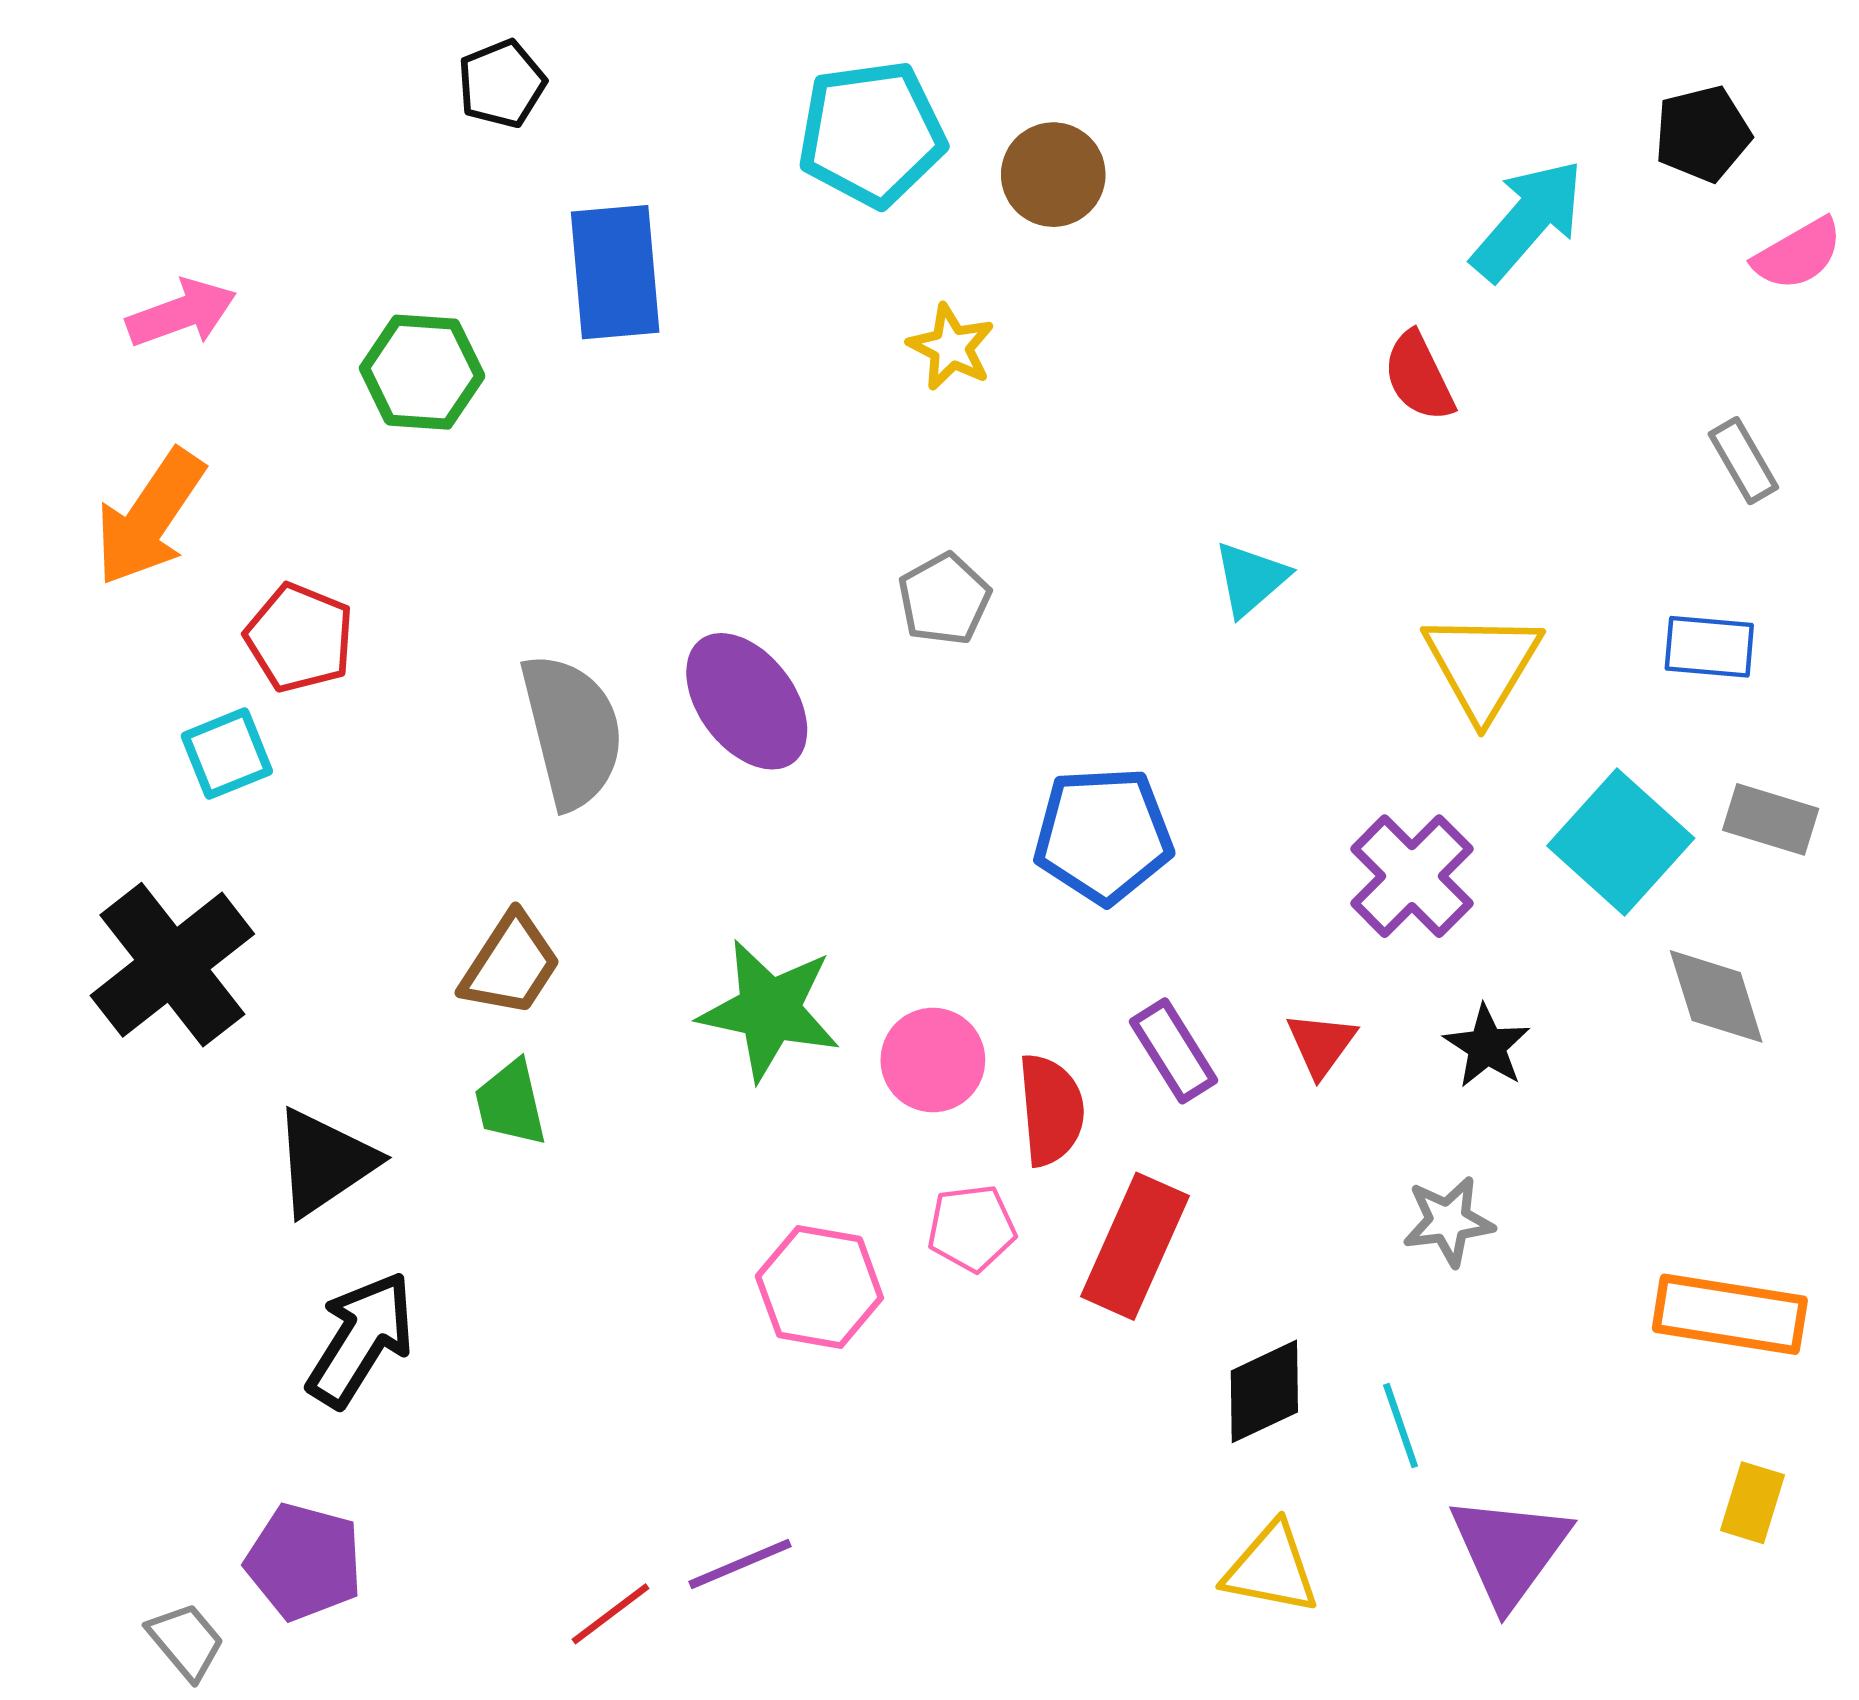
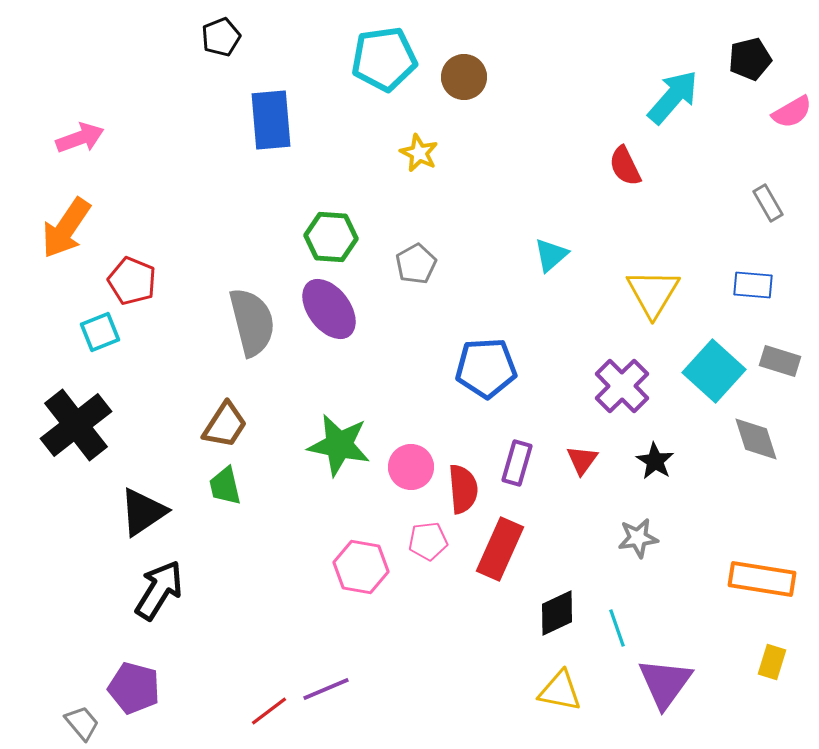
green hexagon: (422, 372) -> (331, 237), moved
purple rectangle: (1174, 1051) -> (517, 463), turned 48

